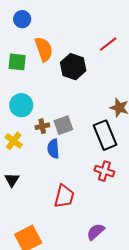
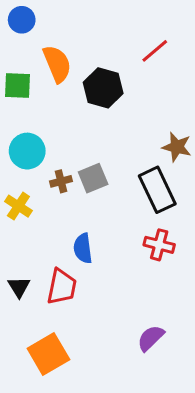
blue semicircle: (53, 149) -> (83, 248), moved
black triangle: (12, 180) -> (19, 287), moved
red trapezoid: (64, 196) -> (62, 287), moved

